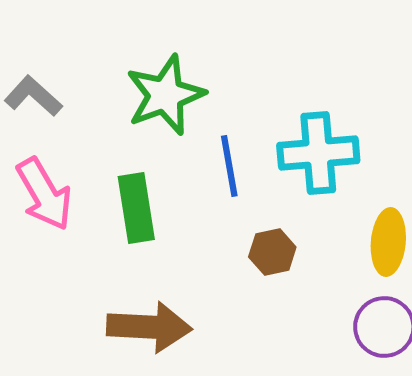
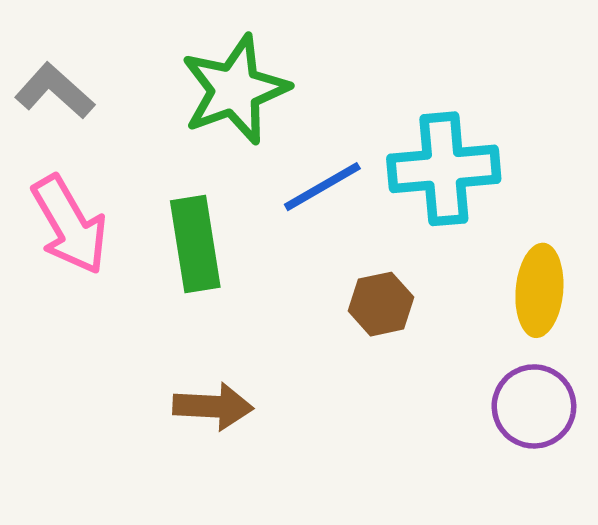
blue line: (229, 166) -> (322, 187), turned 70
brown arrow: (149, 327) -> (213, 406), size x0.7

